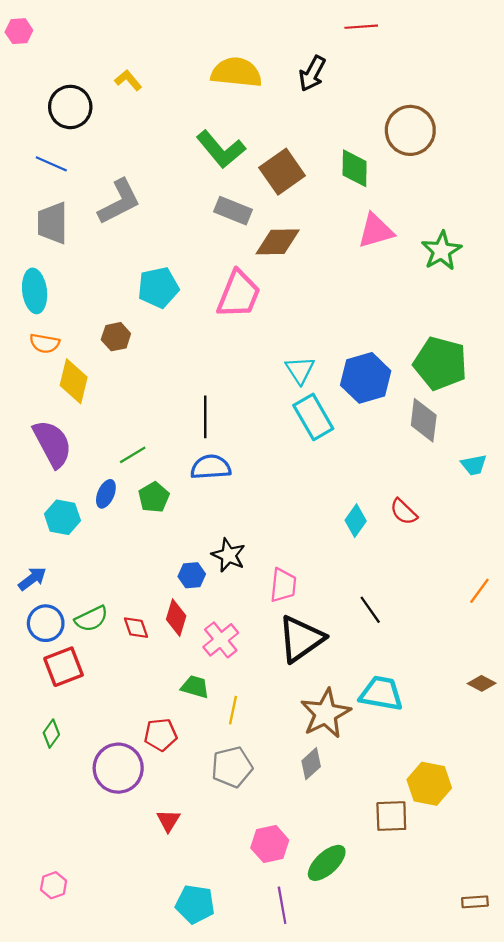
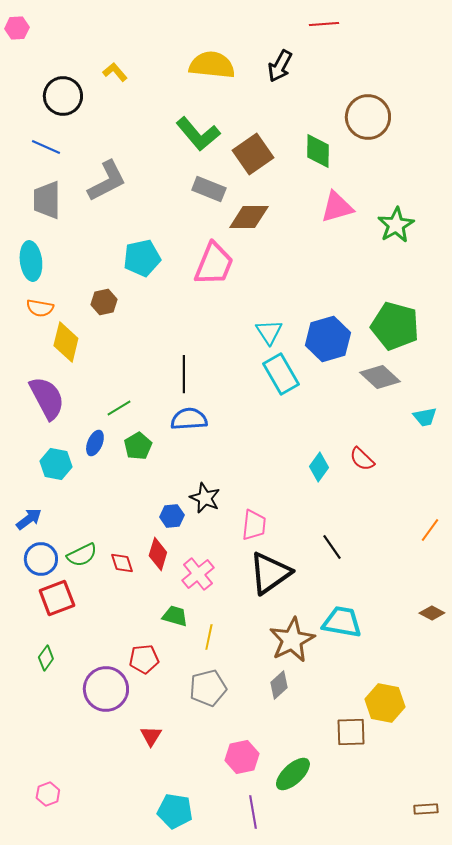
gray diamond: (424, 420) -> (380, 377), turned -54

